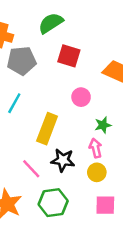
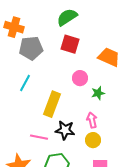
green semicircle: (51, 23) -> (67, 17), moved
green star: (103, 125) -> (98, 93), moved
pink line: (31, 169) -> (39, 137), turned -36

